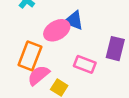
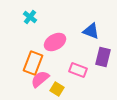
blue triangle: (74, 21) -> (91, 31), moved

